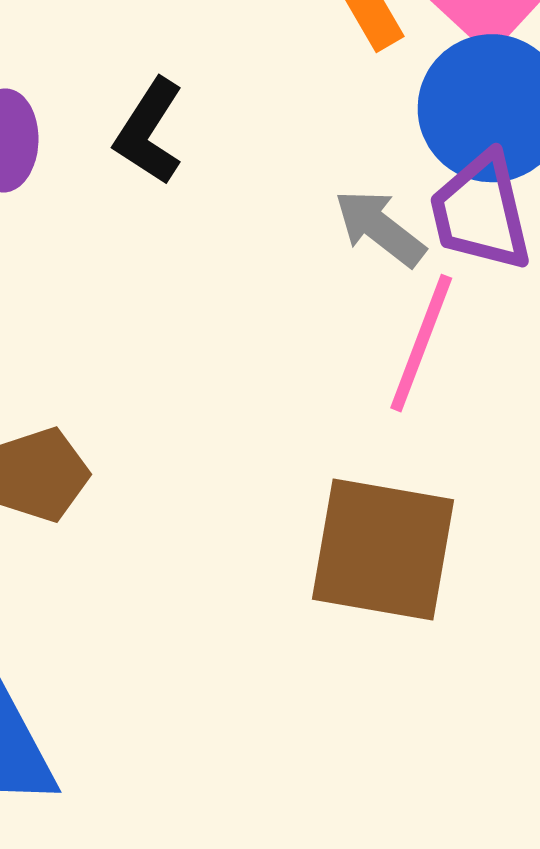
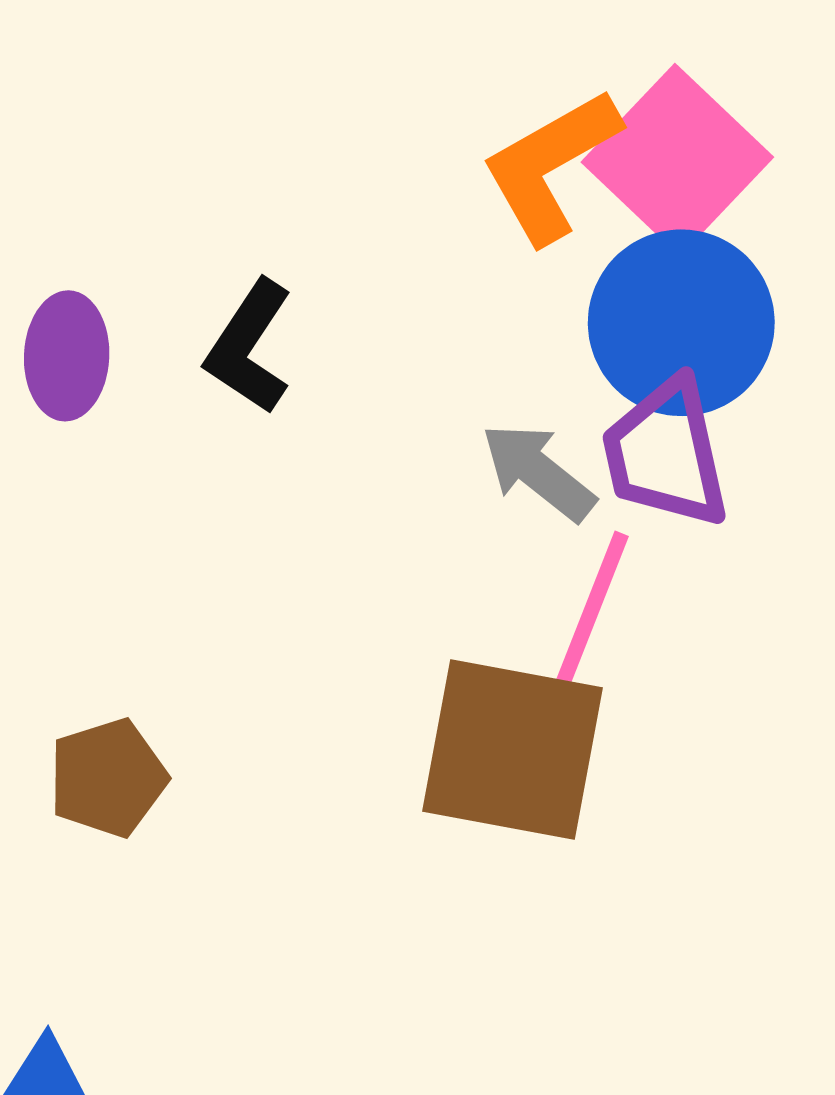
brown square: (383, 549) -> (512, 749), moved

